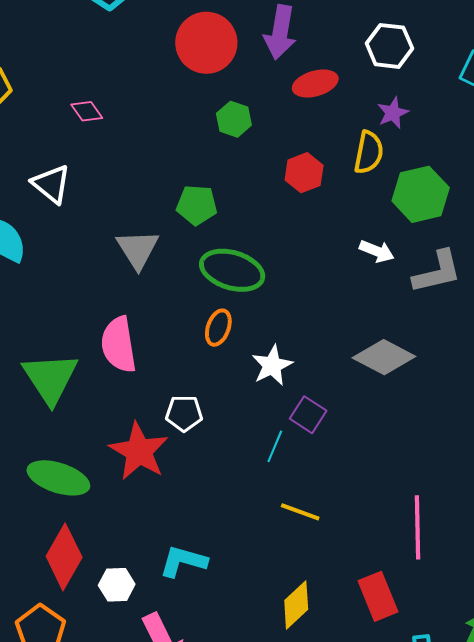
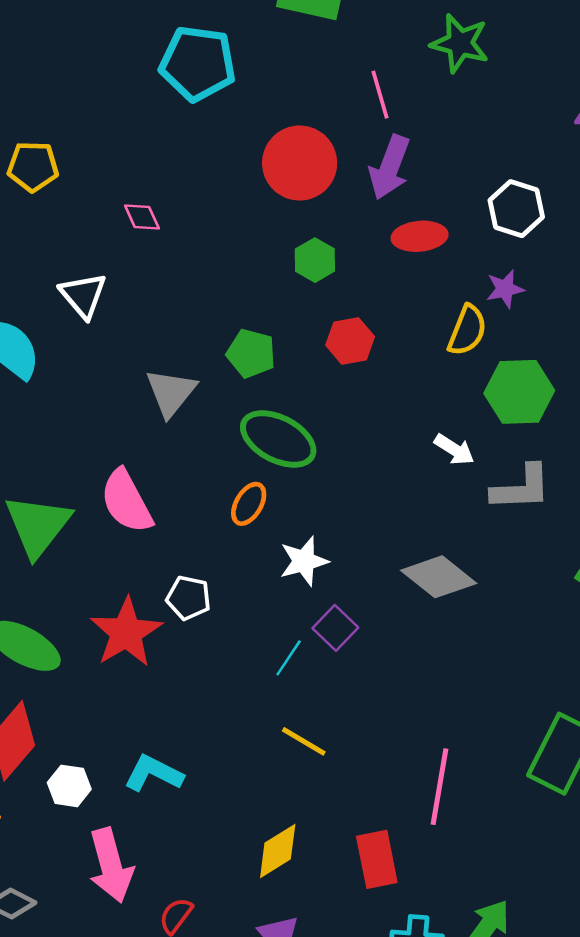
red hexagon: (304, 173) -> (350, 341), moved
pink semicircle: (119, 345) -> (126, 501), turned -30

